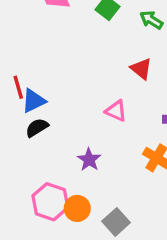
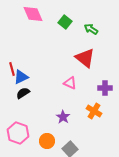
red triangle: (141, 69) -> (85, 58), size x1.5
purple star: (89, 160) -> (63, 117), moved
pink hexagon: (50, 202) -> (18, 133), moved

